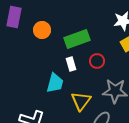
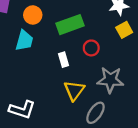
white rectangle: (71, 64) -> (64, 60), moved
cyan trapezoid: (55, 83) -> (24, 40), moved

